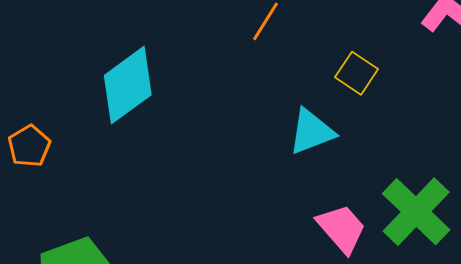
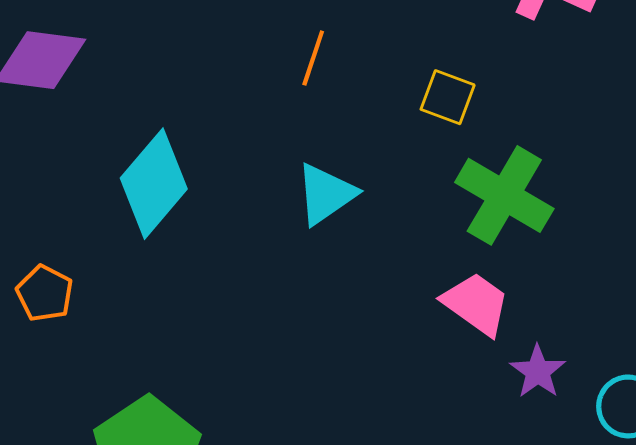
cyan triangle: (311, 132) -> (326, 194), moved
green cross: (416, 212) -> (504, 195), moved

